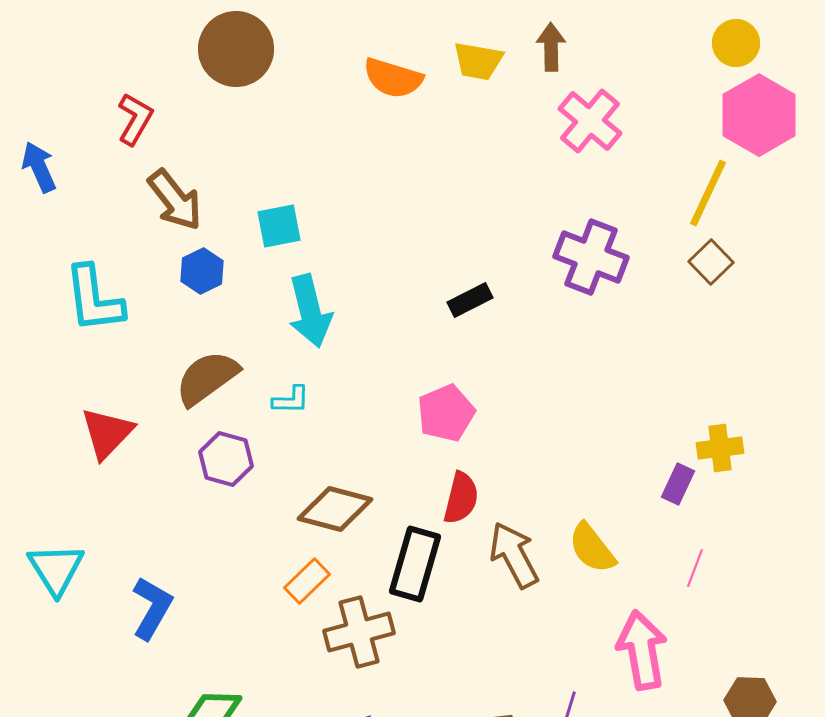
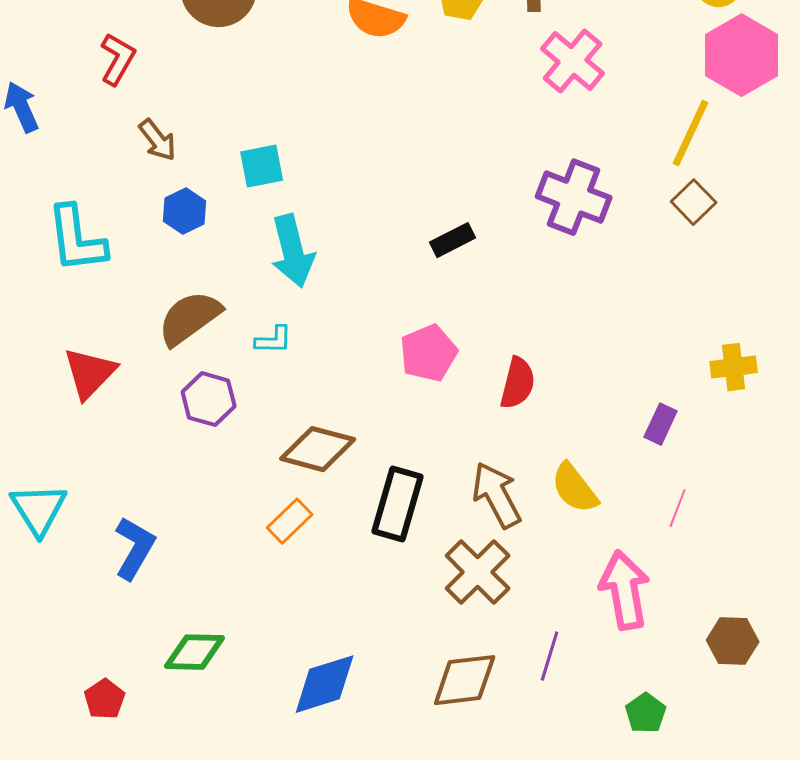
brown arrow: (175, 200) -> (158, 140), size x0.7
yellow cross: (720, 448) -> (734, 367), moved
red semicircle: (461, 498) -> (518, 383), moved
brown cross: (359, 632) -> (478, 572), moved, turned -30

